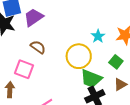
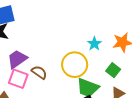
purple trapezoid: (34, 17) -> (17, 59), moved
brown semicircle: (38, 47) -> (39, 72), moved

